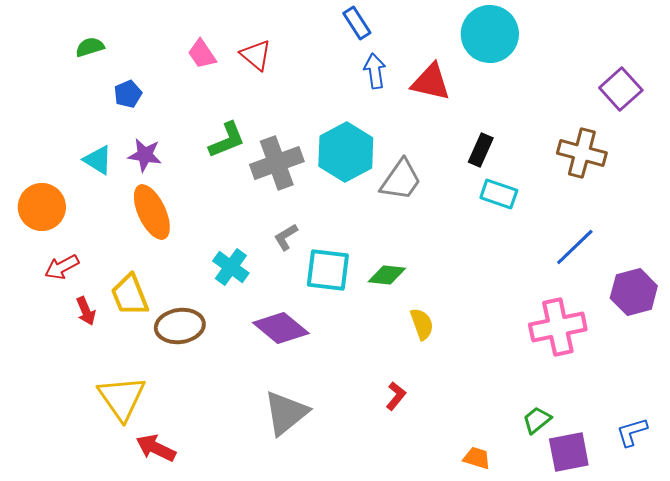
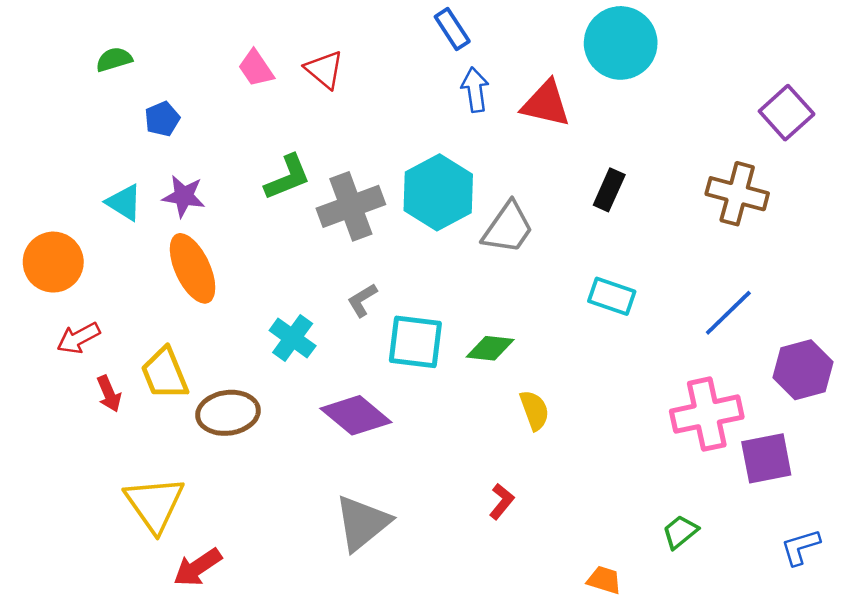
cyan rectangle: (499, 194) -> (612, 296), moved
red arrow: (156, 448) -> (198, 567), turned -60
purple square: (569, 452) -> (766, 458), moved

